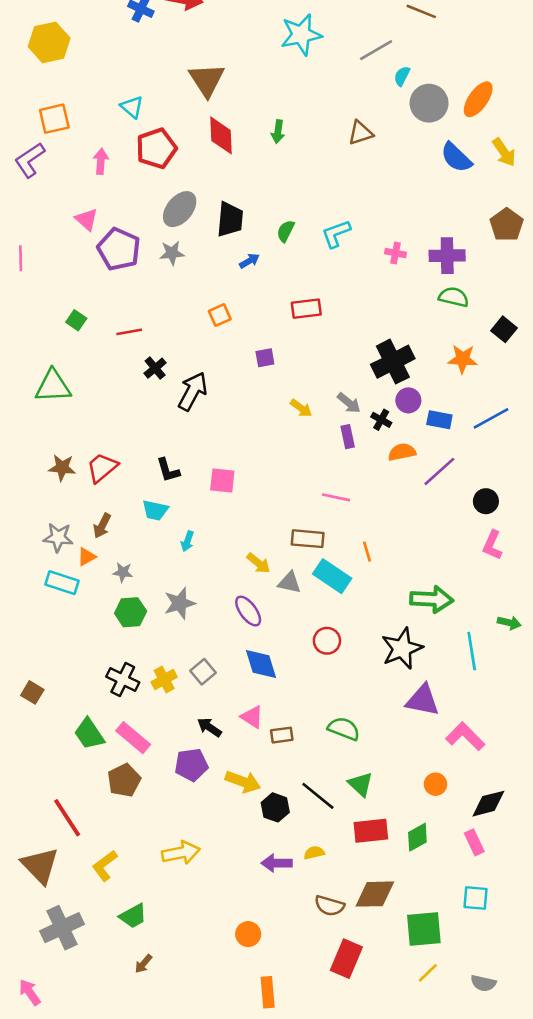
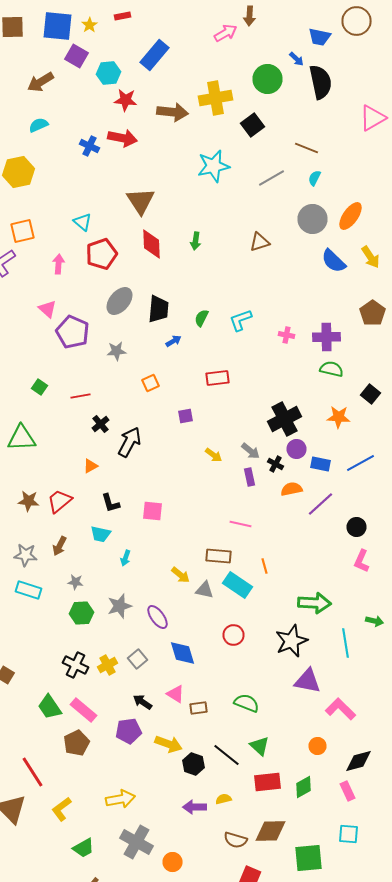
cyan semicircle: (402, 76) -> (314, 178), moved
gray star: (172, 253) -> (116, 351), moved
orange triangle: (87, 557) -> (90, 466), moved
purple ellipse: (248, 611) -> (158, 617), moved
gray cross: (62, 928) -> (136, 842), moved, turned -36

